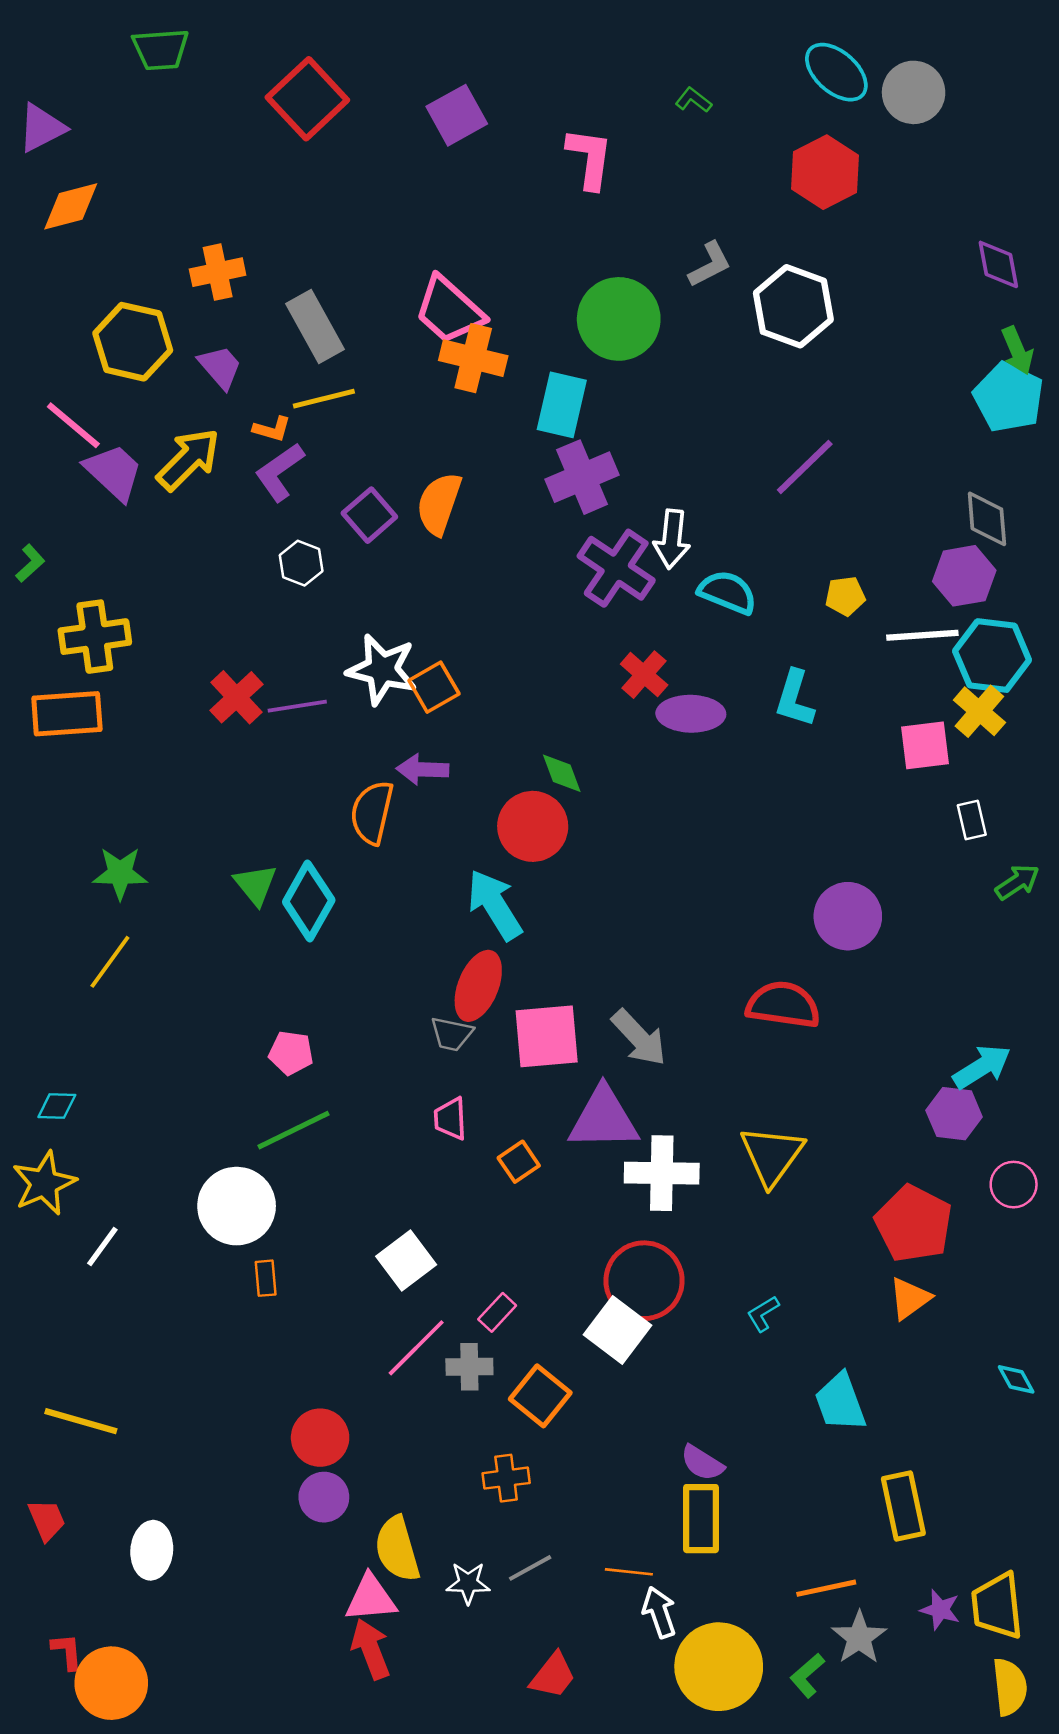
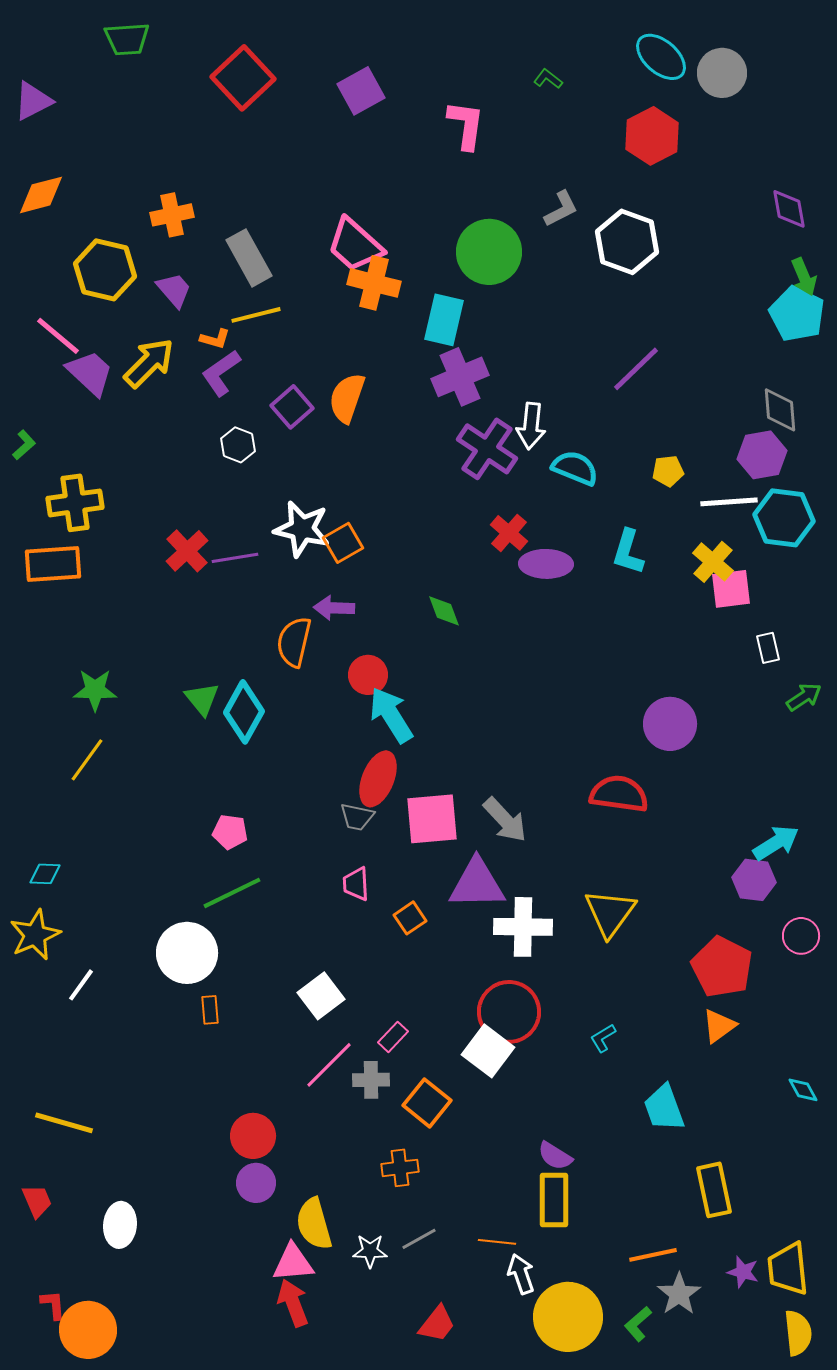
orange diamond: (71, 206) -> (41, 195), moved
yellow cross: (979, 711) -> (713, 562), moved
red circle: (533, 826) -> (368, 675), moved, size x0.7

